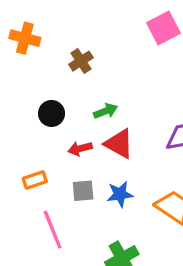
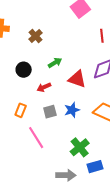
red triangle: (119, 144) -> (77, 79), moved
orange rectangle: (35, 180) -> (21, 110), turned -40

